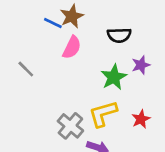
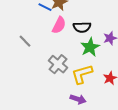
black semicircle: (119, 35) -> (82, 27), moved
gray cross: (70, 126) -> (58, 64), moved

